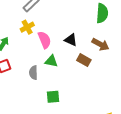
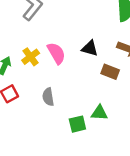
yellow cross: (27, 27) -> (31, 57), moved
green triangle: (51, 61) -> (99, 113), moved

